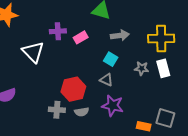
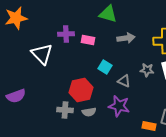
pink rectangle: (81, 37) -> (88, 40), turned 40
cyan square: (111, 59) -> (105, 67), moved
gray triangle: (106, 80) -> (124, 81), moved

